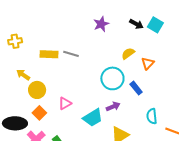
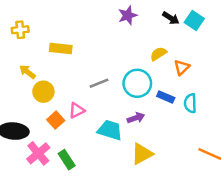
gray line: (71, 54) -> (99, 83), moved, turned -42
blue rectangle: (136, 88) -> (166, 97), turned -32
orange square: (39, 113) -> (56, 120), moved
cyan semicircle: (152, 116) -> (190, 103), moved
cyan trapezoid: (93, 118) -> (110, 130), turned -135

